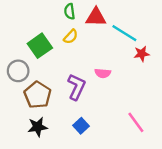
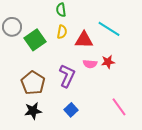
red triangle: (96, 17) -> (84, 40), moved
yellow semicircle: (71, 37) -> (62, 32), turned -32
red star: (142, 54) -> (108, 62), moved
gray circle: (18, 71) -> (12, 27), moved

